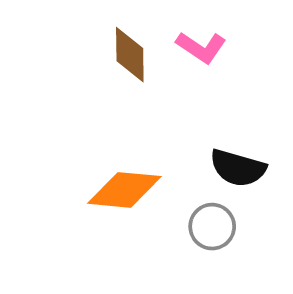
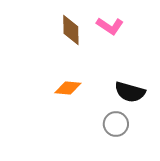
orange diamond: (124, 190) -> (68, 88), moved, size x0.7

